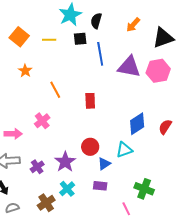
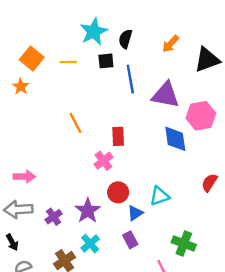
orange star: (25, 71) -> (21, 86), moved
pink hexagon: (158, 71) -> (201, 116), moved
pink cross: (42, 121) -> (103, 161), moved
blue diamond: (137, 124) -> (175, 139), moved, turned -65
red semicircle: (165, 127) -> (209, 183), moved
purple rectangle: (100, 186) -> (130, 240), turned 56

